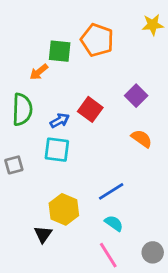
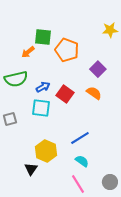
yellow star: (153, 25) -> (110, 30), moved
orange pentagon: (97, 40) -> (67, 50), moved
green semicircle: (22, 109) -> (16, 79), turned 75
red square: (90, 109) -> (65, 94), moved
orange semicircle: (142, 139) -> (94, 93), moved

